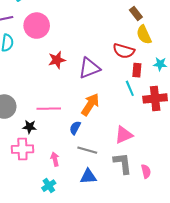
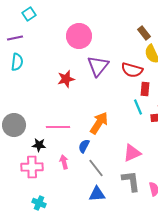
pink circle: (37, 26) -> (79, 36), moved
purple triangle: (89, 68) -> (98, 66), moved, turned -30
gray line: (87, 150) -> (96, 168), turned 36
pink arrow: (55, 159) -> (64, 162), moved
cyan cross: (49, 186) -> (39, 203), moved, turned -32

